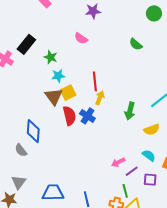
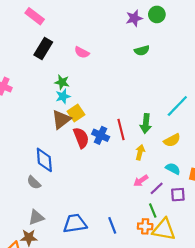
purple star: (93, 11) -> (134, 18), moved
black rectangle: (26, 44) -> (43, 48), moved
green semicircle: (136, 44) -> (142, 50), turned -48
green star: (51, 57) -> (62, 82), moved
red line: (95, 81) -> (121, 130), moved
brown triangle: (54, 96) -> (61, 119), turned 36
yellow arrow: (100, 98) -> (140, 152), moved
gray triangle: (19, 182) -> (36, 217), turned 42

